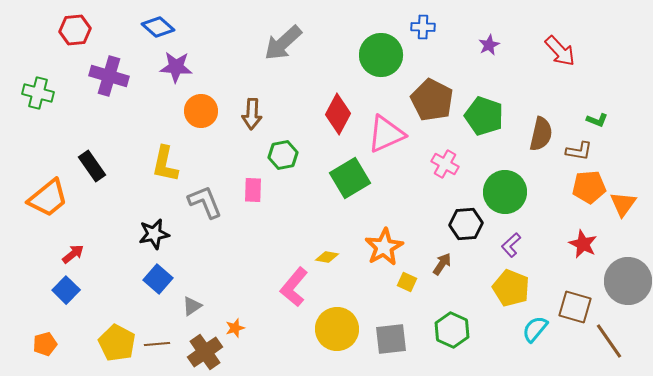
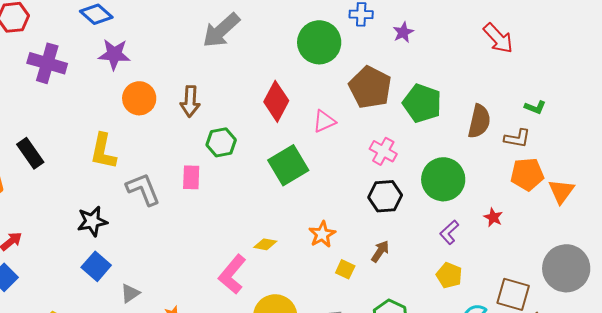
purple star: (489, 45) -> (403, 32), moved
pink triangle: (386, 134) -> (324, 121), size x0.6
black hexagon: (466, 224) -> (385, 196), moved
red star: (583, 244) -> (493, 217), moved, size x0.7
orange star: (384, 247) -> (322, 234), size x0.7
yellow pentagon: (511, 288) -> (449, 275), size x0.7

